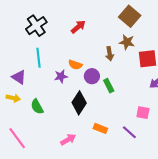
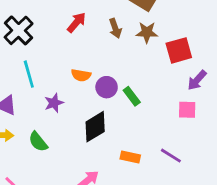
brown arrow: (110, 54) -> (115, 28), moved
purple star: (61, 76) -> (54, 103), moved
black diamond: (79, 103) -> (95, 127), turned 35
pink square: (143, 113) -> (187, 110), moved

